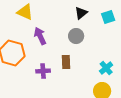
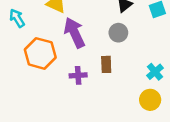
purple arrow: (40, 36) -> (74, 33), size x1.4

